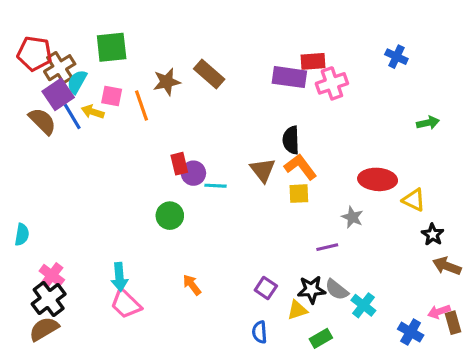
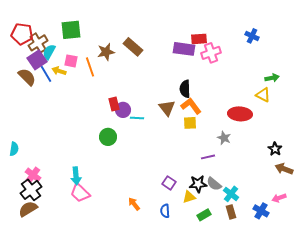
yellow triangle: (414, 200) -> (263, 95), moved
orange arrow: (192, 285) -> (134, 204), moved
brown rectangle: (453, 323) -> (231, 212), moved

